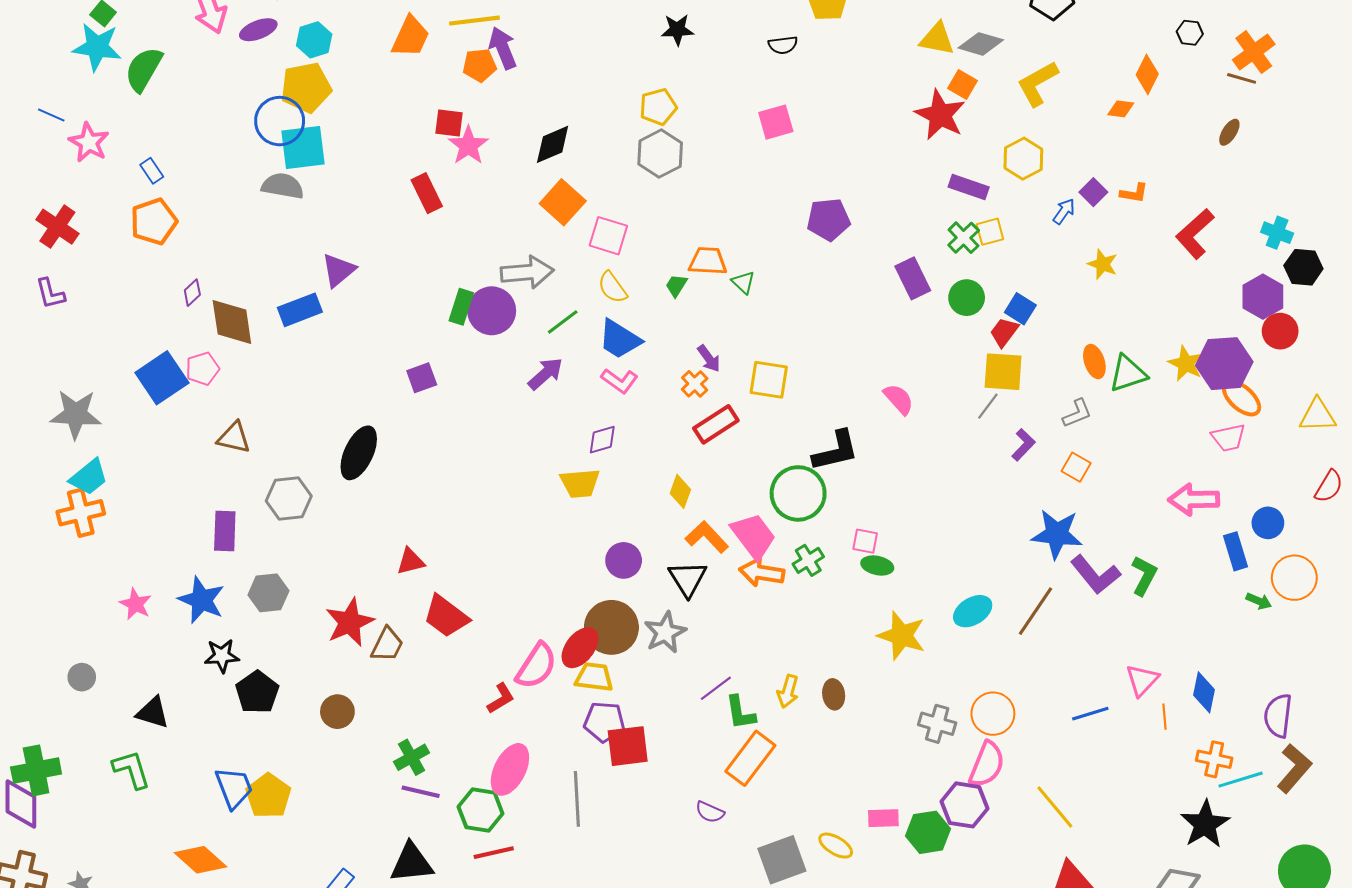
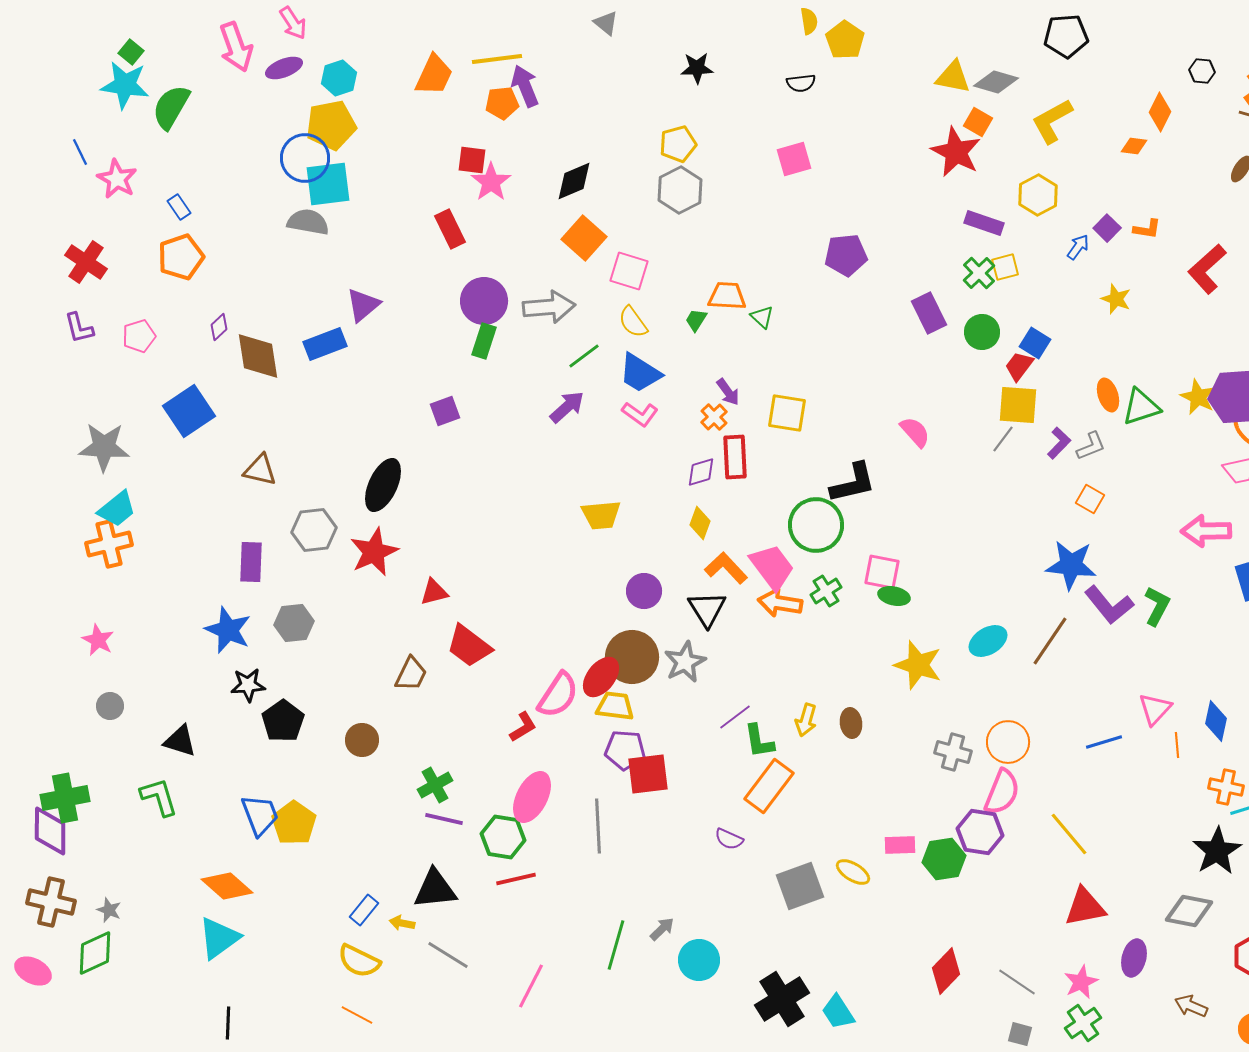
blue line: (51, 115) -> (80, 152), turned 40
purple circle: (492, 311) -> (484, 301), moved
pink pentagon: (202, 369) -> (139, 336), moved
red rectangle: (716, 424) -> (735, 457), turned -60
purple diamond: (602, 440) -> (701, 472), moved
purple L-shape: (1023, 445) -> (1059, 443), moved
pink square: (865, 541) -> (882, 572), size x1.4
pink star: (136, 604) -> (98, 640), moved
red star: (350, 622) -> (374, 552), moved

